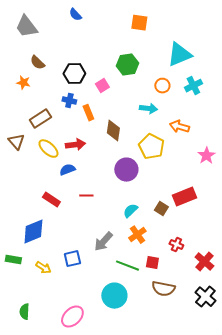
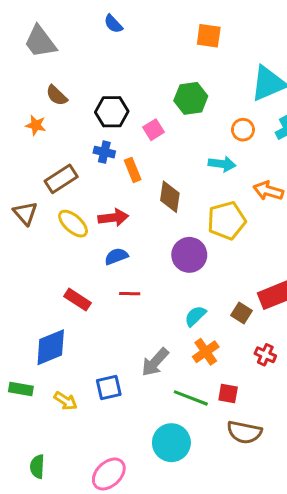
yellow pentagon: (151, 147) -> (227, 221), turned 30
blue semicircle: (67, 170) -> (116, 256), moved
red cross: (176, 245) -> (265, 355), moved

